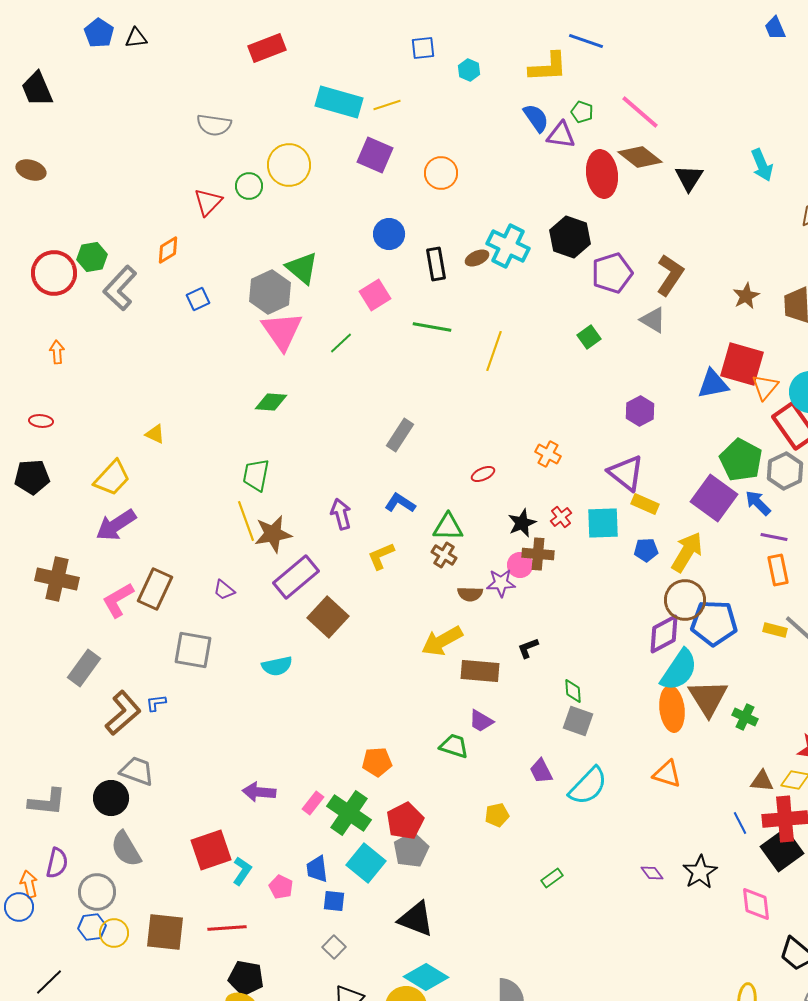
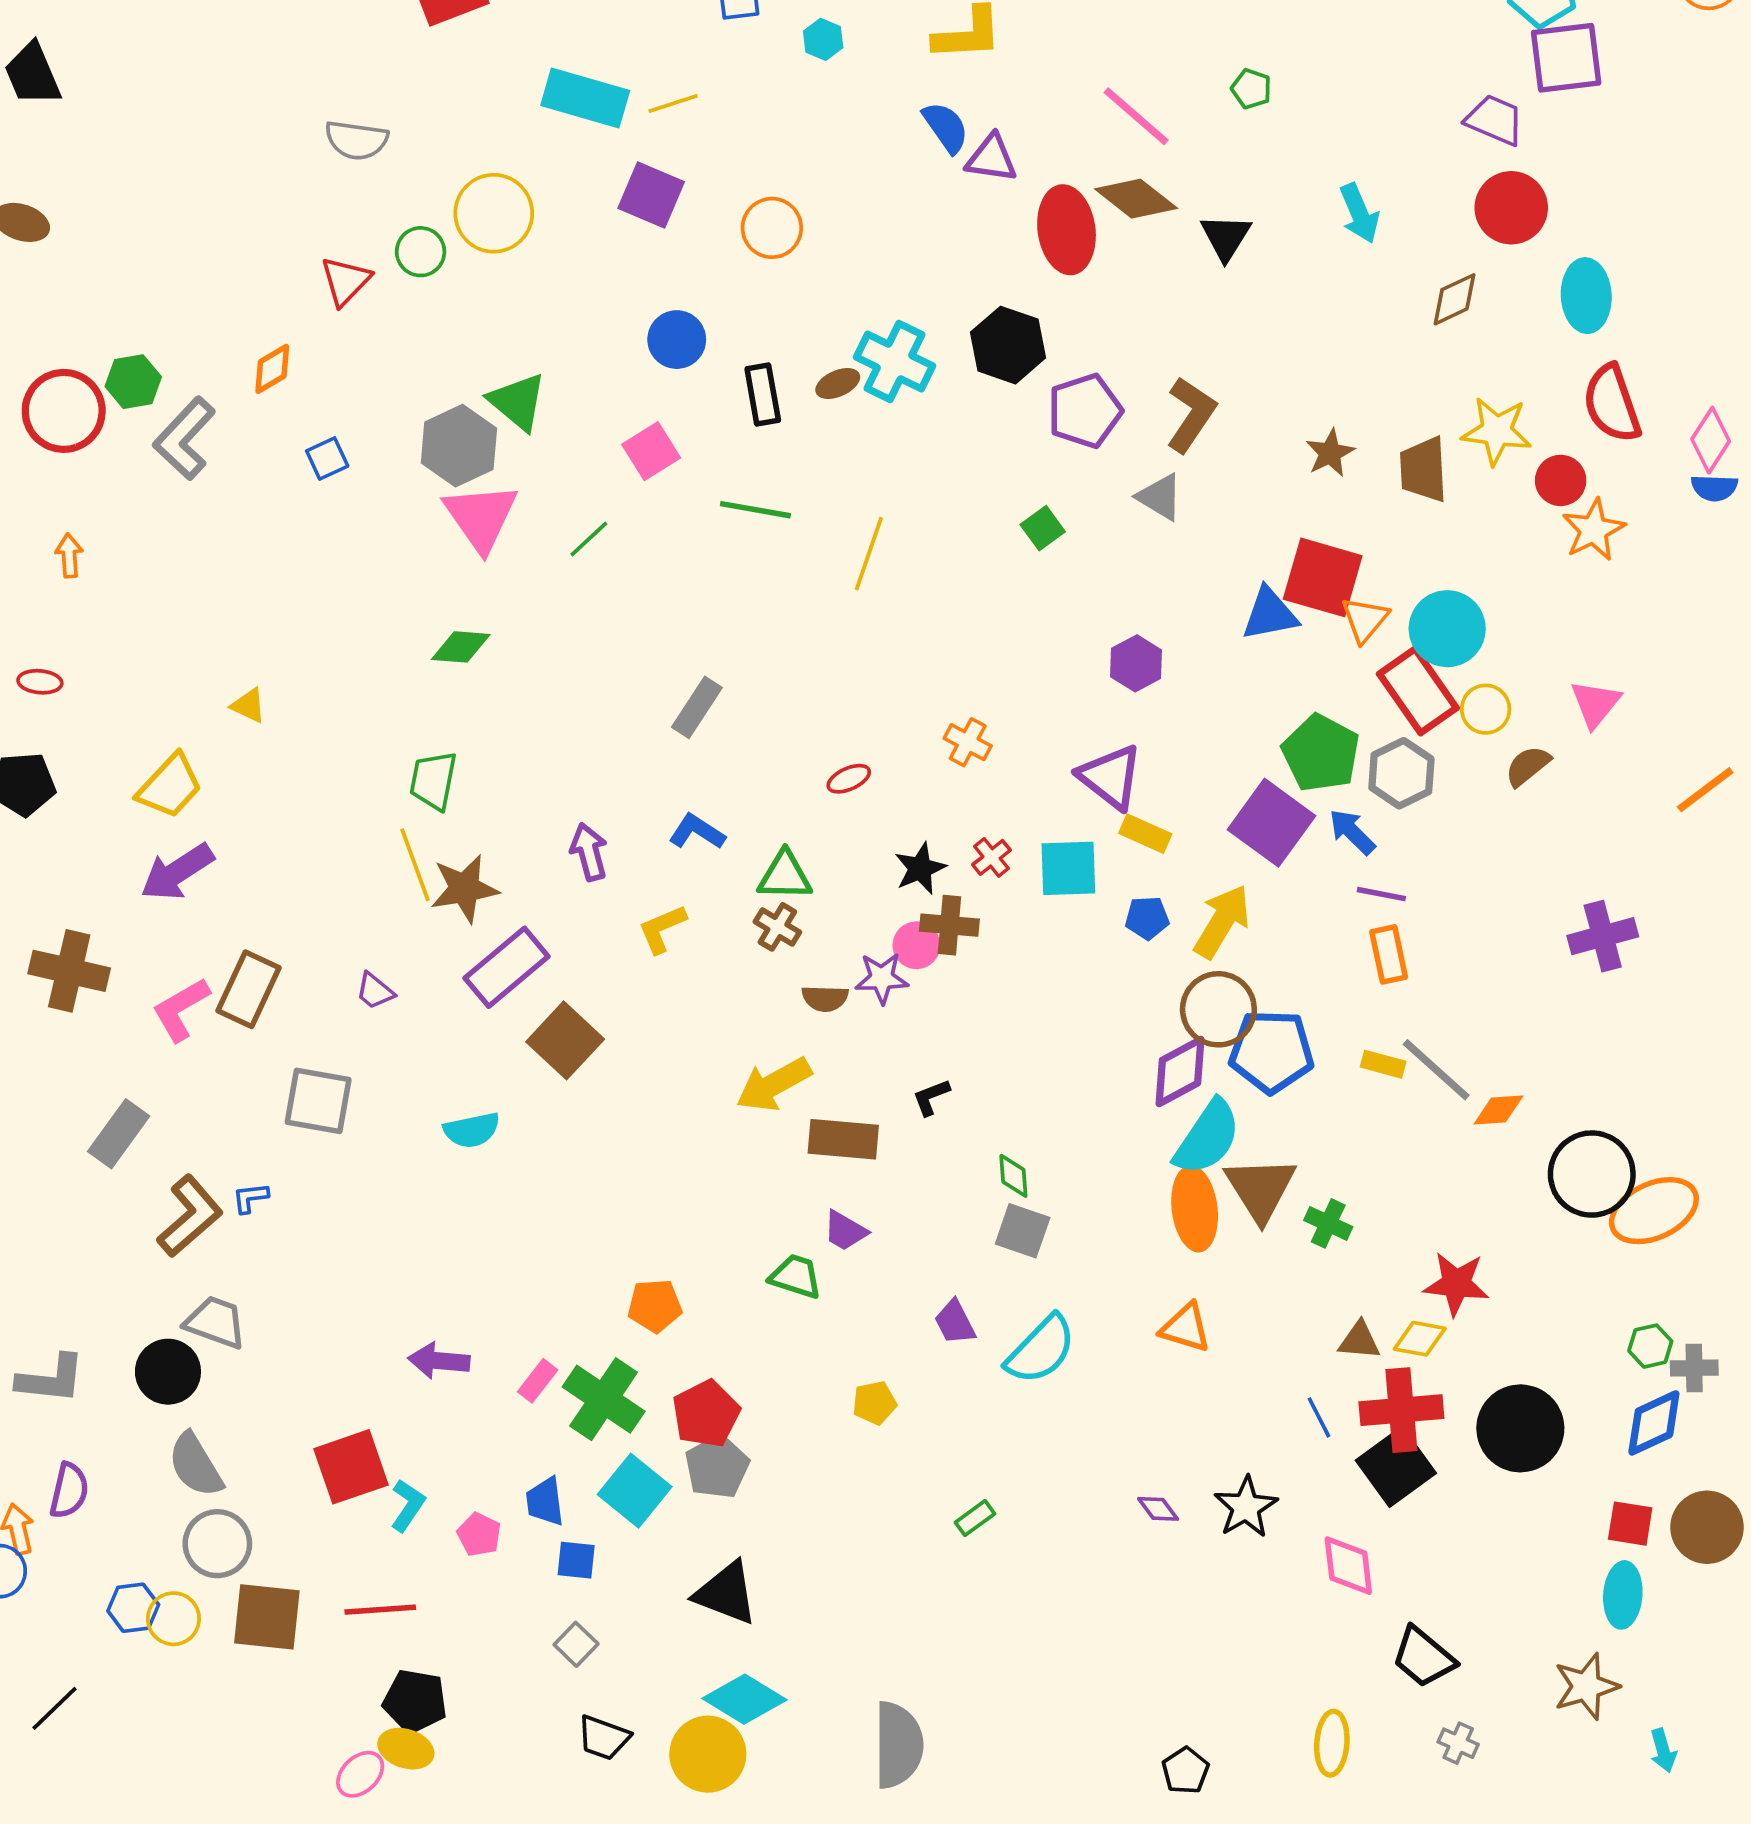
green pentagon: (582, 112) -> (1251, 89), moved
gray circle: (97, 892) -> (217, 1544), moved

